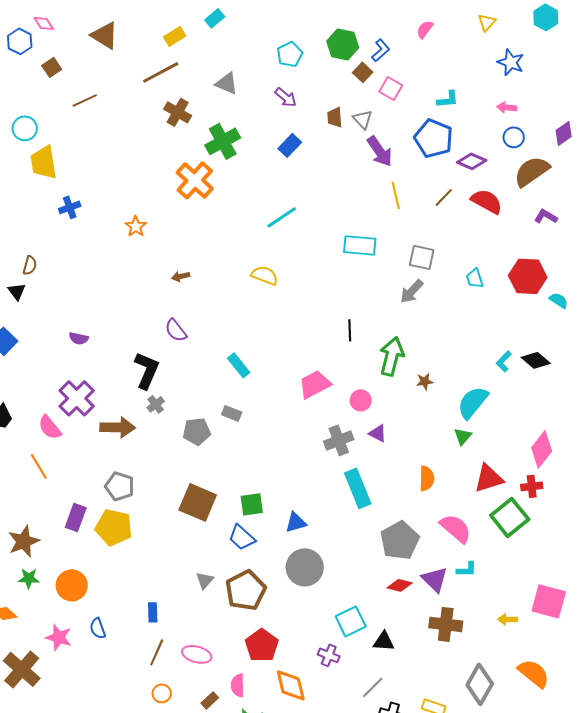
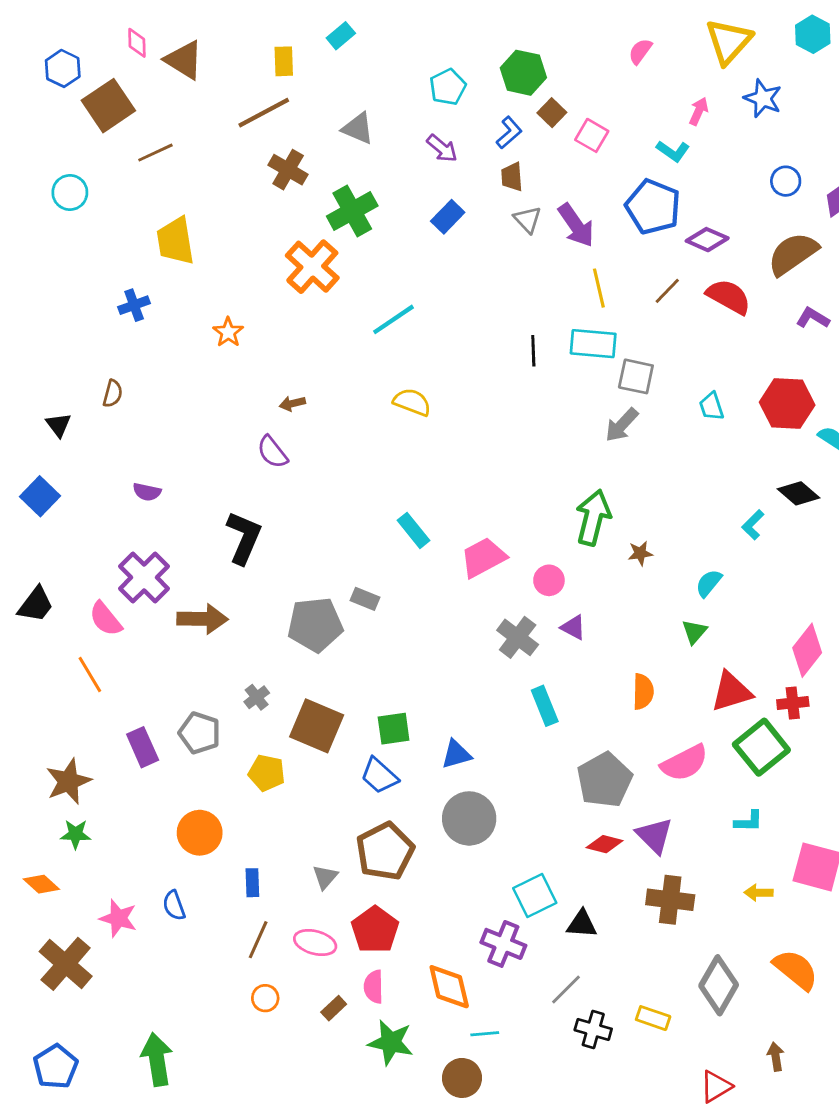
yellow triangle: (487, 22) -> (729, 41), size x1.8
pink diamond: (44, 23) -> (137, 43), moved, turned 30
yellow rectangle: (175, 36) -> (284, 61), turned -60
blue L-shape: (381, 50) -> (509, 133), moved
brown square: (52, 67) -> (108, 106), size x1.8
cyan L-shape: (448, 99) -> (673, 151), turned 40
pink arrow: (507, 107) -> (699, 111), moved, turned 108
gray triangle: (363, 119) -> (528, 220), moved
blue circle: (514, 137) -> (786, 181), moved
yellow trapezoid: (44, 162) -> (175, 241), moved
cyan line: (282, 217) -> (394, 319), moved
cyan rectangle: (360, 245) -> (593, 344), moved
brown semicircle: (30, 265) -> (113, 394), moved
purple semicircle: (176, 330) -> (272, 452), moved
black line: (350, 330) -> (533, 351), moved
black diamond: (536, 360) -> (799, 493), moved
cyan rectangle: (239, 365) -> (414, 530), moved
cyan semicircle: (473, 402) -> (709, 583), size x0.6
gray cross: (156, 404) -> (257, 697), moved
gray pentagon: (197, 431) -> (315, 625), size x1.4
gray cross: (339, 440) -> (518, 637), turned -32
gray pentagon: (120, 486) -> (200, 733), moved
cyan rectangle: (358, 488) -> (545, 706), size x0.7
purple rectangle: (76, 517) -> (143, 747), turned -44
yellow pentagon: (114, 527) -> (267, 773), moved, size x0.7
pink semicircle: (456, 528) -> (684, 763), turned 112
cyan L-shape: (467, 569) -> (749, 821), moved
gray triangle: (205, 580) -> (325, 877), moved
orange circle: (72, 585) -> (200, 833), moved
red pentagon: (262, 645) -> (375, 930), moved
purple cross: (329, 655) -> (503, 944), size x1.4

